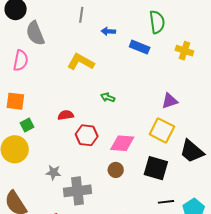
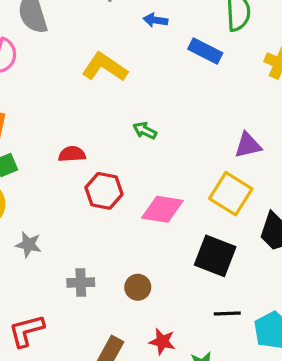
brown circle: (116, 170) -> (138, 287), moved
gray star: (53, 172) -> (29, 245), moved
gray cross: (77, 191) -> (81, 282), size x0.6

